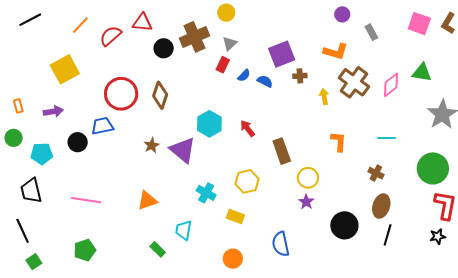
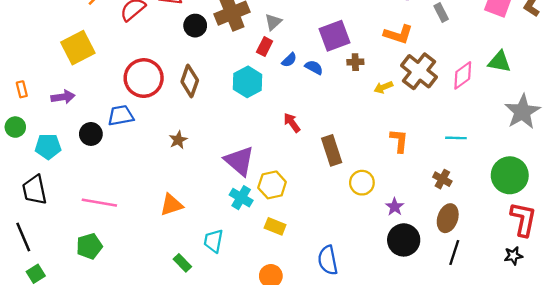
yellow arrow: (324, 97) -> (383, 87), turned -105
cyan hexagon: (209, 124) -> (248, 82), moved
purple triangle: (183, 150) -> (239, 161), moved
yellow hexagon: (247, 181) -> (272, 185), moved
purple star: (306, 202) -> (395, 207), moved
green pentagon: (85, 250) -> (89, 246), moved

